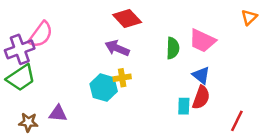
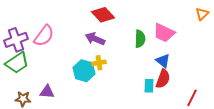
pink semicircle: (41, 35) -> (44, 36), moved

